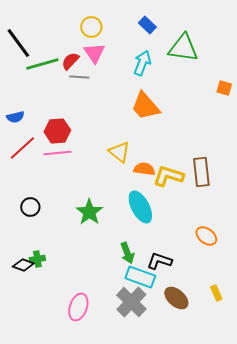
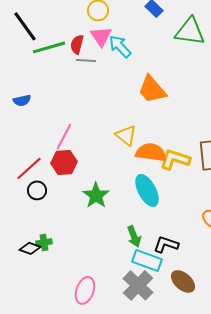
red semicircle: (70, 61) -> (77, 44), turned -30
cyan arrow: (142, 63) -> (120, 46), moved, turned -65
red hexagon: (57, 131) -> (64, 162), moved
red line: (22, 148) -> (29, 168), moved
pink line: (57, 153) -> (64, 136), turned -56
orange semicircle: (144, 169) -> (151, 152), size x1.4

